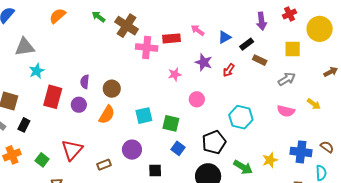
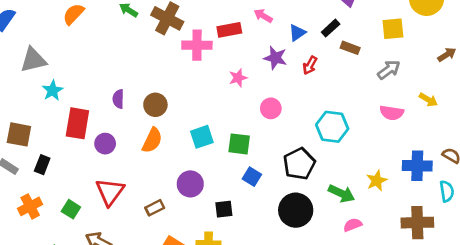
blue triangle: (225, 37) -> (297, 33), moved
purple circle: (79, 105) -> (105, 144), moved

